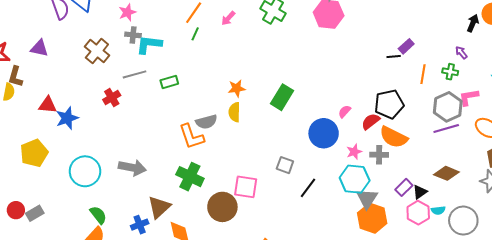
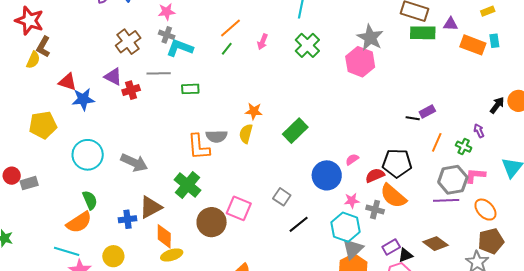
pink arrow: (228, 18) -> (262, 42), turned -35
purple triangle: (39, 48) -> (113, 77), moved

